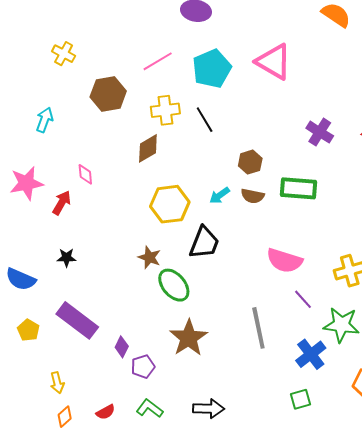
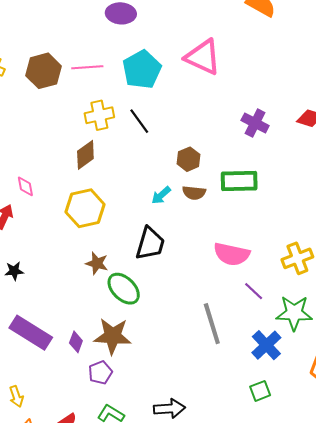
pink line: (158, 61) -> (87, 67), turned 32
brown hexagon: (108, 94) -> (43, 71), moved
yellow hexagon: (170, 204) -> (85, 208), moved
brown star: (189, 338) -> (113, 336), moved, turned -30
purple diamond: (122, 347) -> (76, 342), moved

